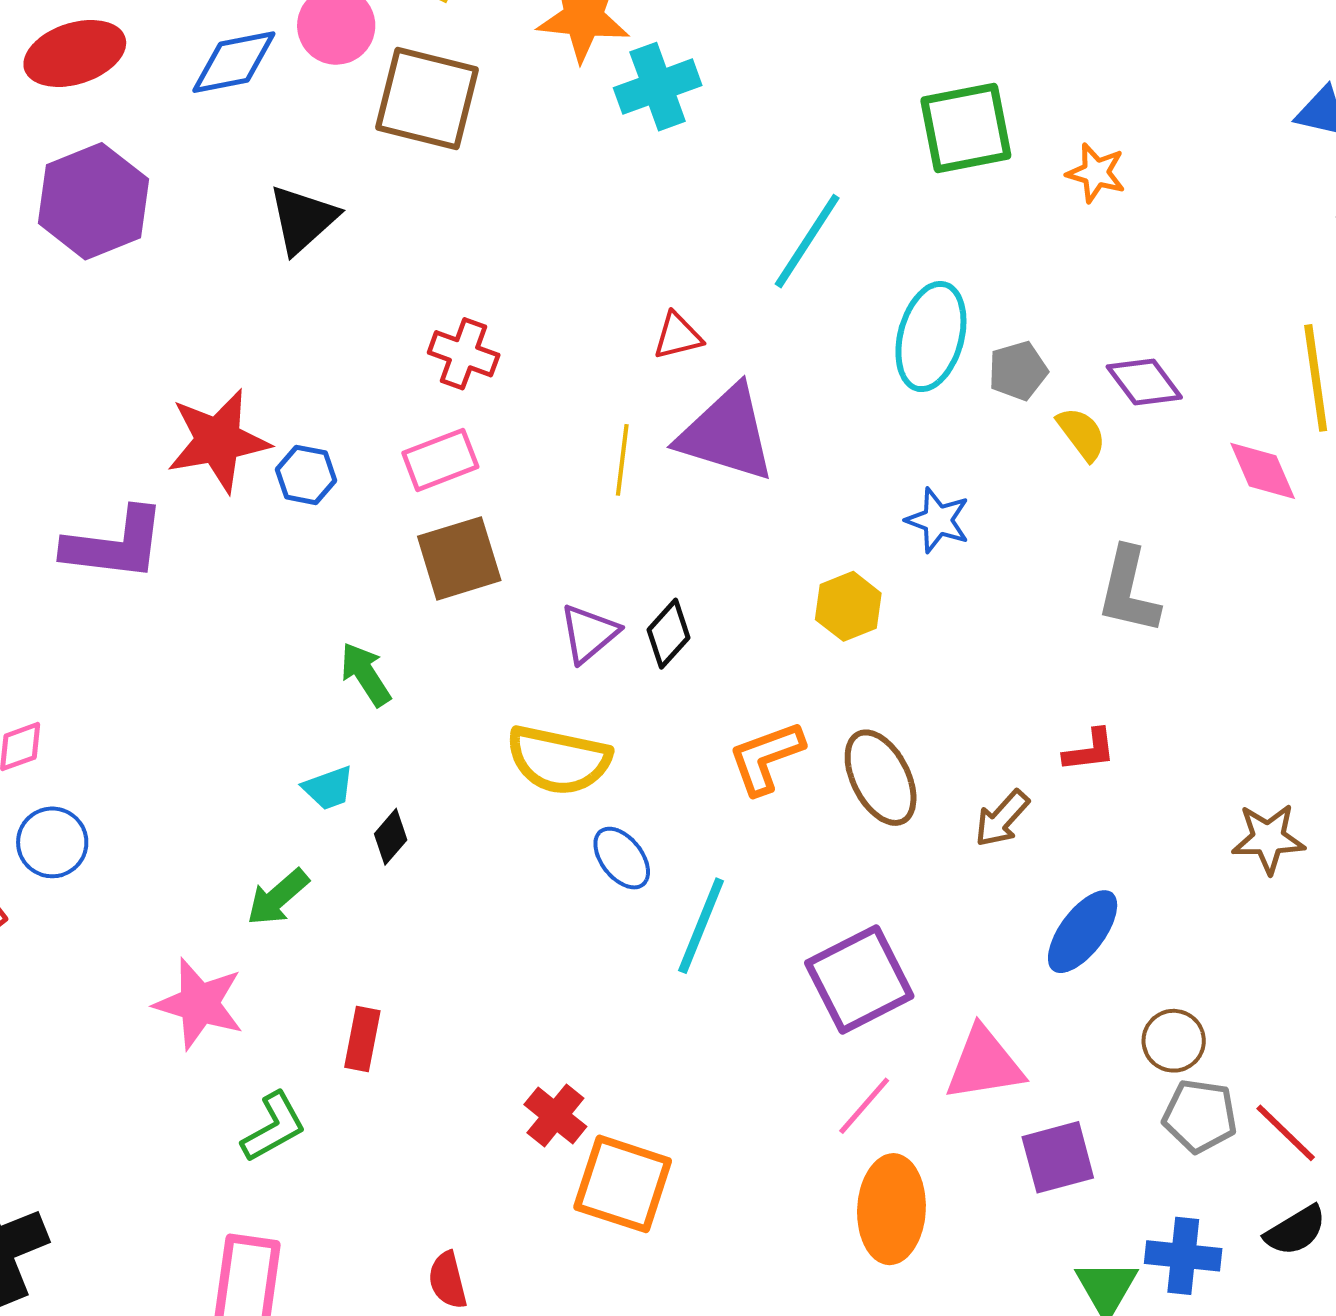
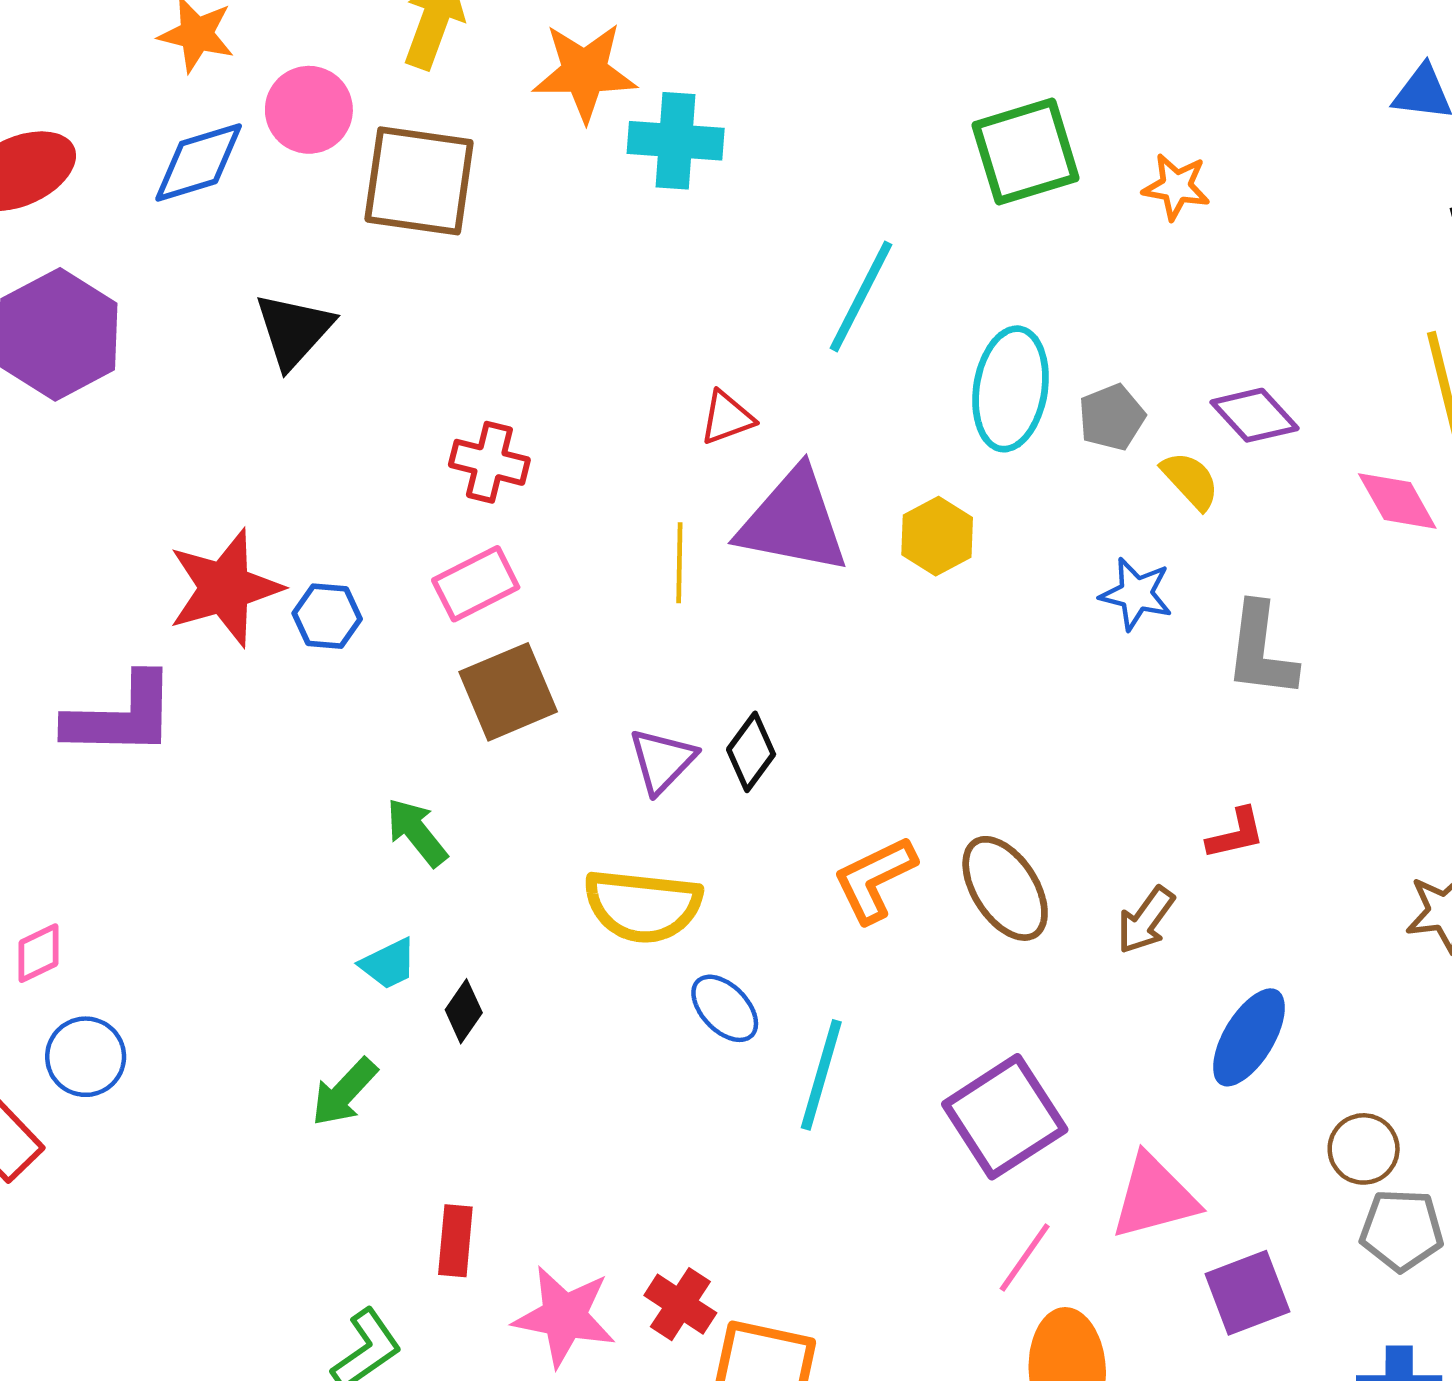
cyan cross: (658, 87) -> (676, 141), turned 30
blue star: (938, 520) -> (1136, 594), moved
yellow hexagon: (848, 606) -> (937, 536), moved
pink star: (199, 1004) -> (564, 1316), moved

